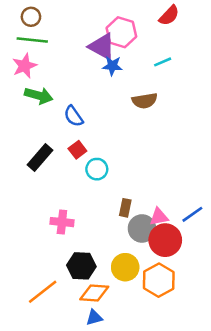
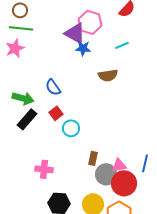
green arrow: (39, 96) -> (23, 98), moved
blue line: (192, 214) -> (145, 163), turned -42

